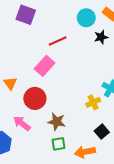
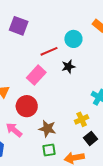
cyan circle: (86, 18) -> (73, 39), moved
black star: (101, 37) -> (68, 67), moved
yellow cross: (93, 102) -> (82, 119), moved

